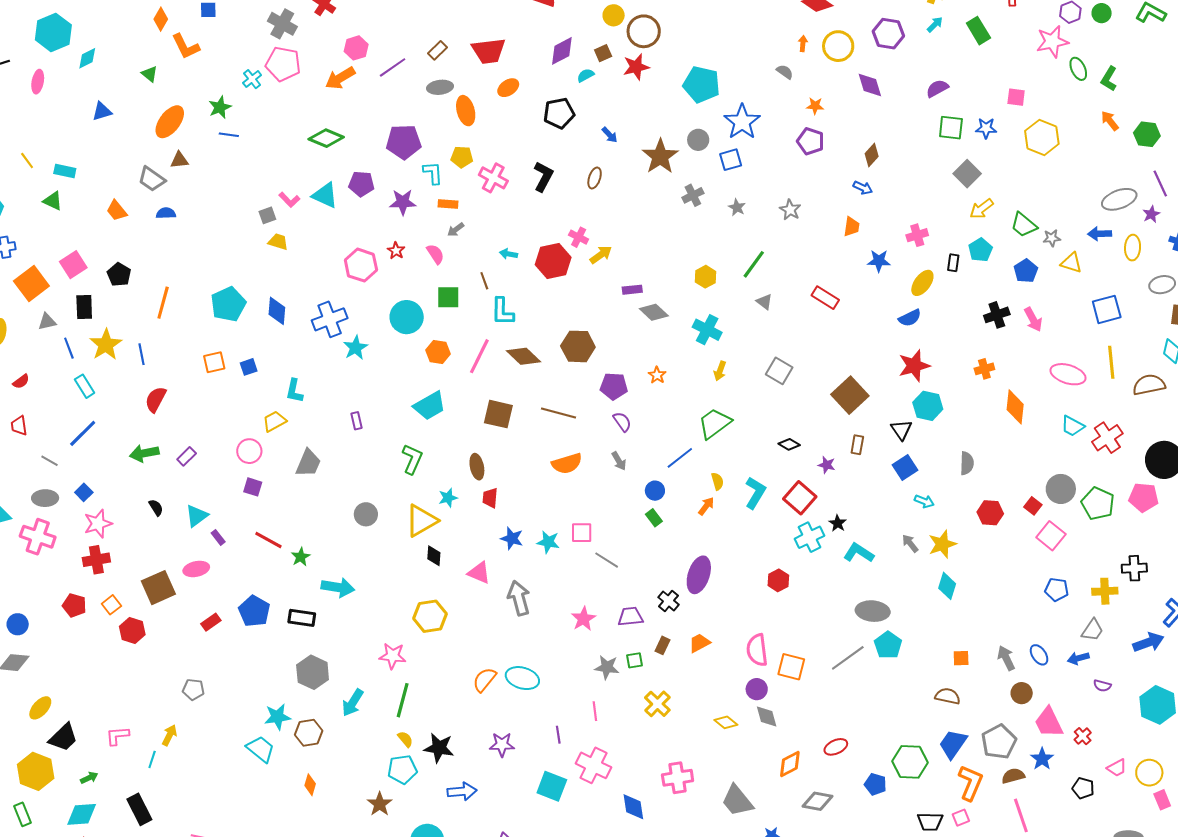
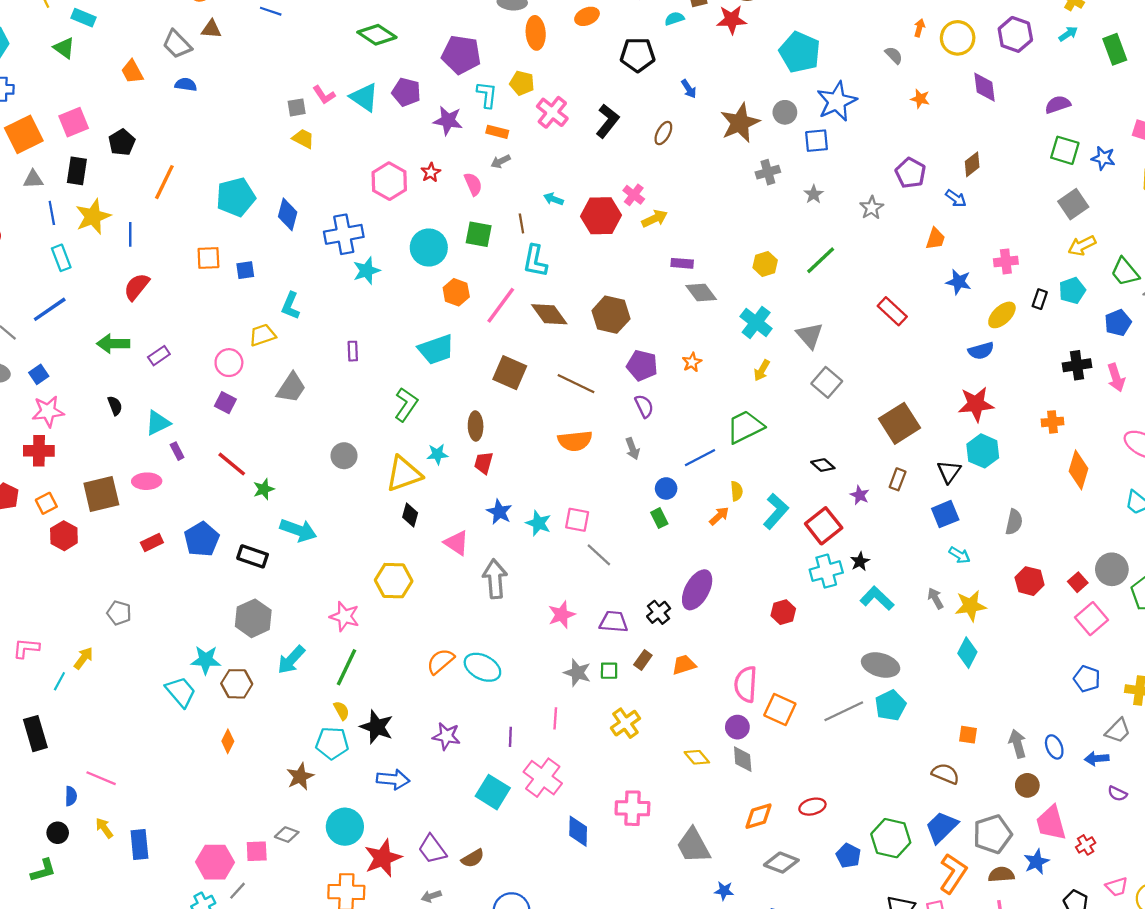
purple pentagon: (811, 141) -> (911, 173), moved
gray triangle: (764, 302) -> (810, 335), moved, size x1.5

